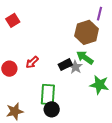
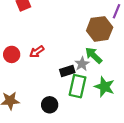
black rectangle: (65, 65) -> (67, 71), moved
green rectangle: (48, 95) -> (77, 86), moved

